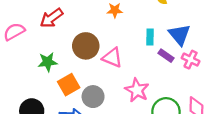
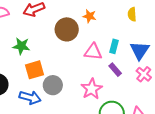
brown circle: (86, 46) -> (67, 29), moved
purple rectangle: (166, 56) -> (115, 70), moved
pink triangle: (112, 58) -> (93, 52), moved, turned -30

